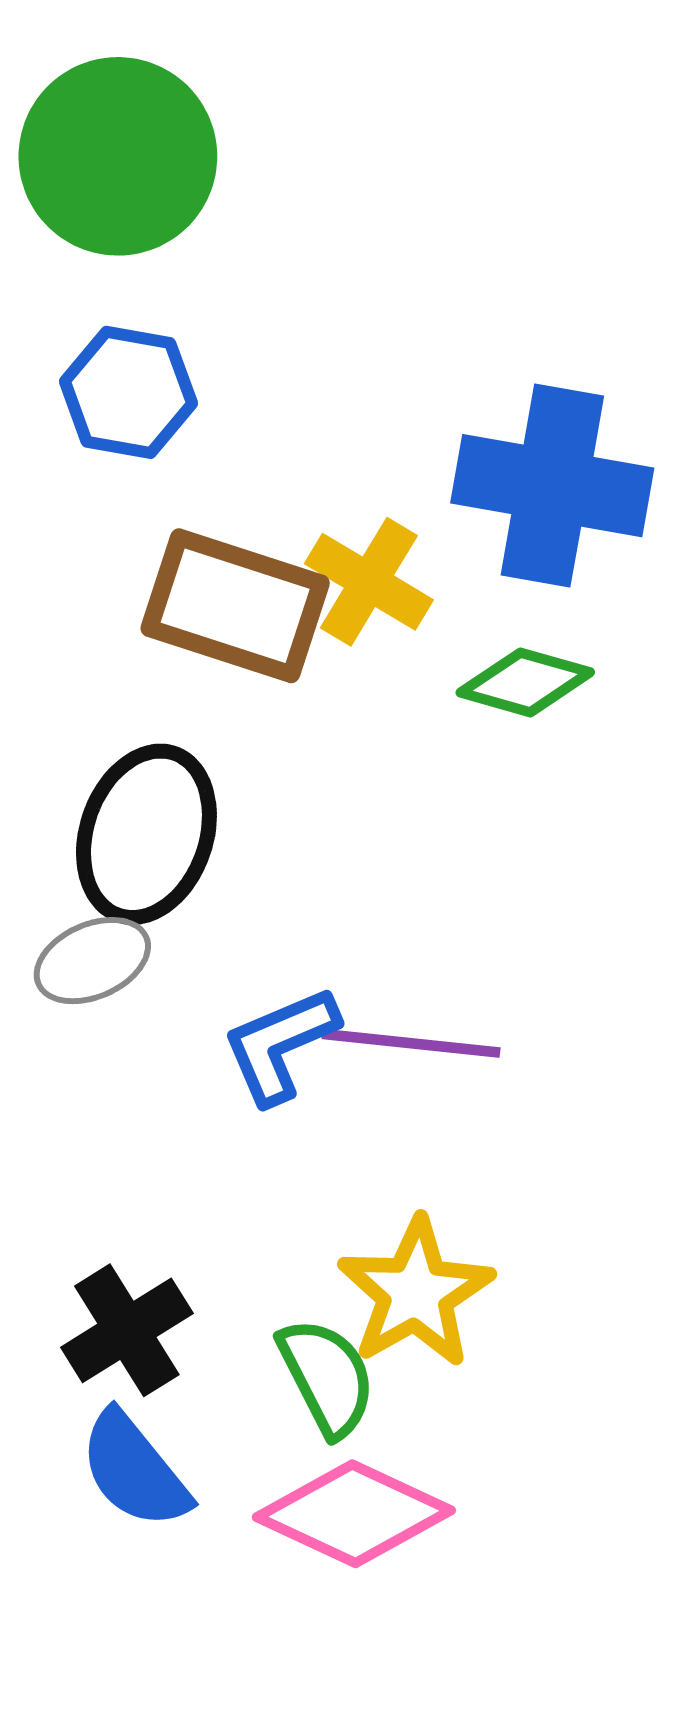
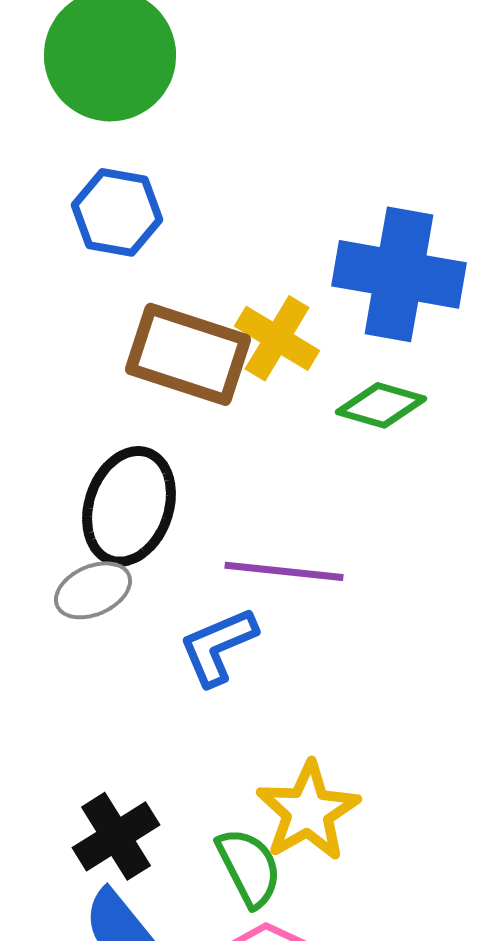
purple line: (411, 1043) -> (284, 571), moved

